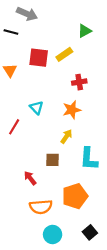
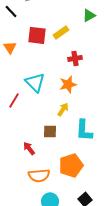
green triangle: (85, 31) -> (89, 15), moved
black line: (11, 32) -> (11, 11), turned 32
cyan triangle: (37, 108) -> (35, 82), size x1.5

